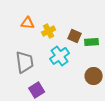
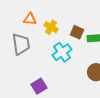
yellow cross: (49, 31) -> (51, 27), turned -32
gray trapezoid: (25, 62) -> (21, 44), moved

